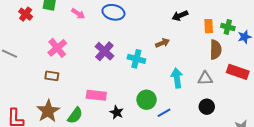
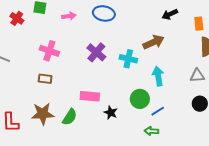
pink arrow: (78, 14) -> (69, 16), turned -40
brown arrow: (162, 43) -> (154, 42), size x1.5
pink cross: (57, 48) -> (49, 51), turned -30
cyan arrow: (177, 78) -> (158, 76), moved
brown star: (48, 111) -> (43, 114), turned 30

